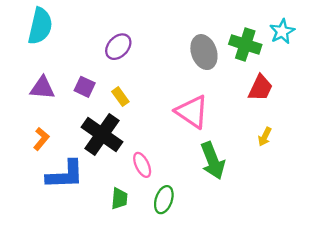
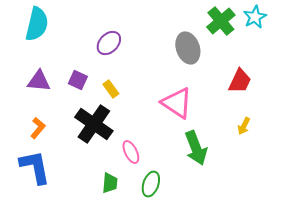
cyan star: (282, 31) -> (255, 17), moved
green cross: (245, 44) -> (221, 21), moved, turned 32
blue L-shape: (65, 175) -> (35, 167), moved, turned -99

